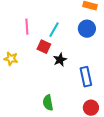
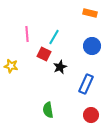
blue circle: (87, 29) -> (92, 46), moved
blue rectangle: (86, 77) -> (86, 84), turned 36

